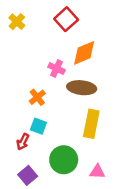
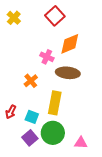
yellow rectangle: (91, 124) -> (55, 103), moved
cyan square: (38, 126) -> (32, 117), moved
red arrow: (23, 142) -> (11, 112), moved
purple square: (28, 175) -> (30, 138), moved

